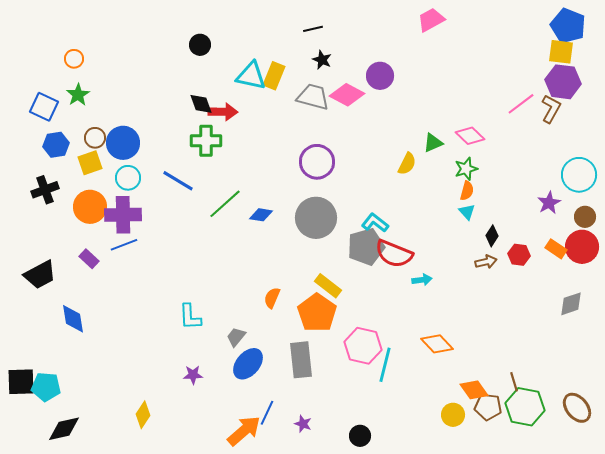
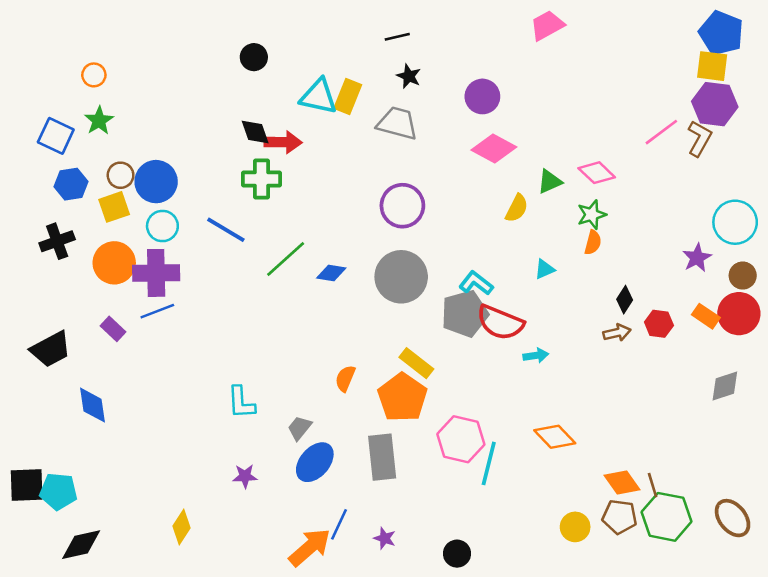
pink diamond: (347, 95) -> (494, 149), moved
cyan triangle: (467, 212) -> (545, 269), moved, turned 48
orange diamond: (474, 390) -> (622, 482), moved

